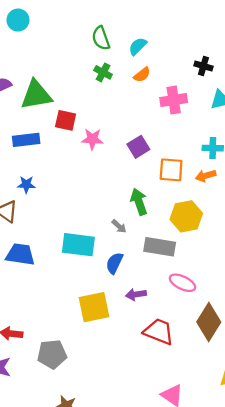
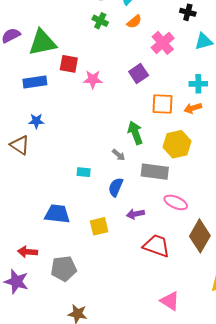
pink cross: (174, 100) -> (163, 43), turned -30
purple square: (138, 147) -> (139, 73), moved
cyan rectangle: (78, 245) -> (84, 172), size x0.5
blue trapezoid: (20, 254) -> (57, 214), moved
yellow square: (94, 307) -> (99, 226), size x0.7

